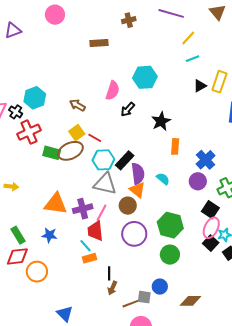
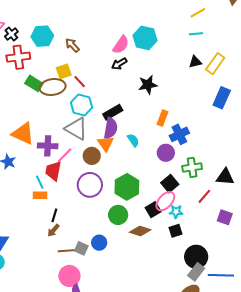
pink semicircle: (113, 91) -> (121, 45), moved
cyan hexagon: (35, 98) -> (42, 36), moved
orange rectangle: (175, 146) -> (162, 118), moved
black rectangle: (125, 160) -> (113, 112), moved
black square: (211, 243) -> (153, 210), moved
brown diamond: (190, 301) -> (140, 231), moved

